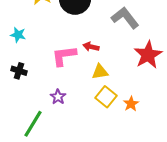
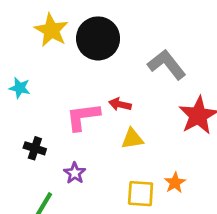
black cross: (19, 71) -> (35, 148), moved
yellow square: (106, 97) -> (141, 194), moved, turned -35

